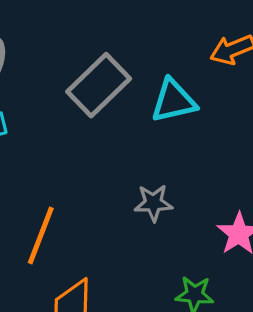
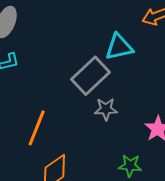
gray rectangle: (99, 85) -> (91, 76), moved

